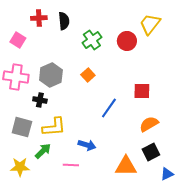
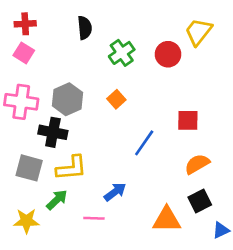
red cross: (39, 18) -> (25, 24), moved
black cross: (40, 100) -> (53, 132), size x1.5
blue arrow: (87, 145) -> (115, 192), turned -54

